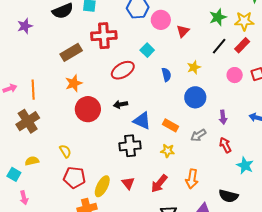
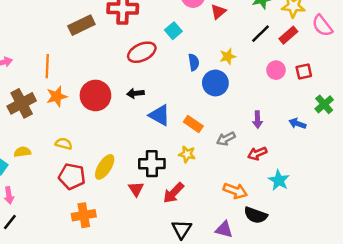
orange star: (74, 83) -> (57, 96), moved
orange line: (33, 90) -> (47, 66), moved
blue circle: (195, 97) -> (215, 83), moved
red arrow: (225, 145) -> (257, 153), turned -91
black cross: (130, 146) -> (152, 164), moved
yellow semicircle: (65, 151) -> (64, 144), turned -48
orange arrow: (192, 179) -> (235, 191), moved, turned -84
yellow ellipse: (102, 186) -> (105, 167), moved

